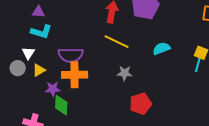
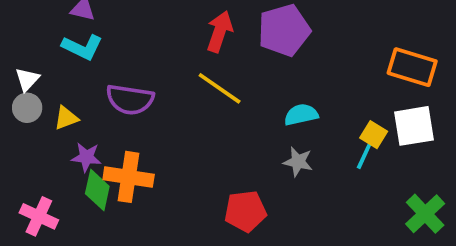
white triangle: (28, 53) -> (27, 79), moved
gray star: (125, 73) -> (298, 162), moved
orange cross: (75, 75) -> (129, 177), moved

